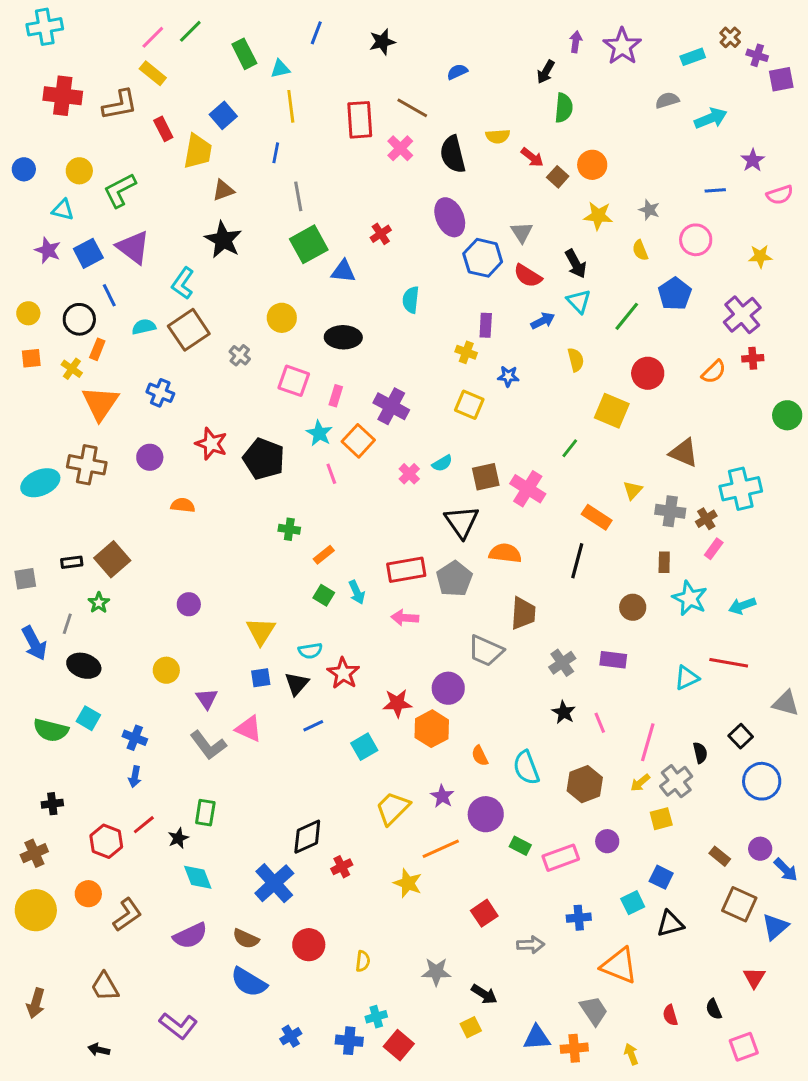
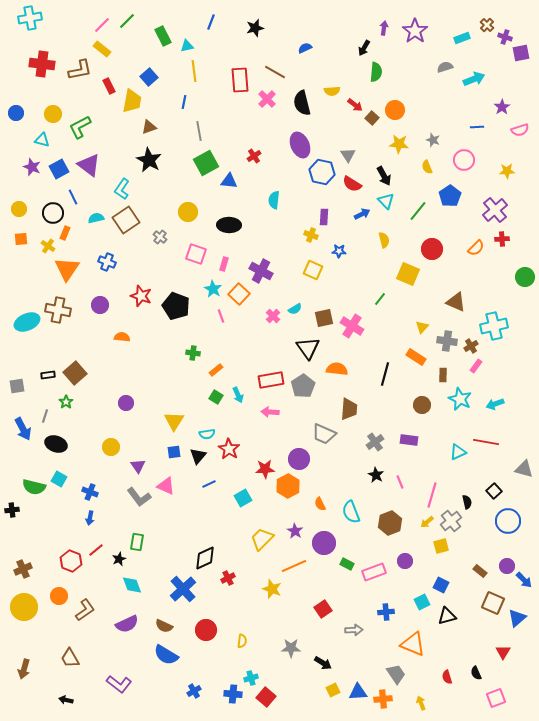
orange rectangle: (597, 517) -> (416, 357), moved
black cross: (52, 804) -> (12, 510), moved
yellow square: (471, 1027) -> (333, 690), moved

